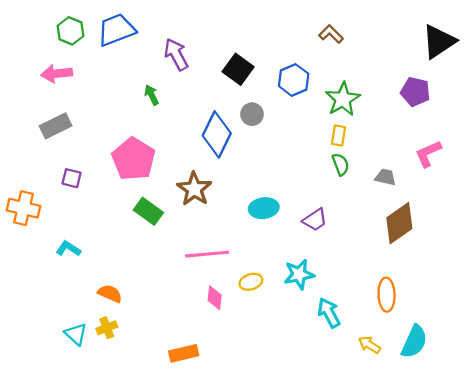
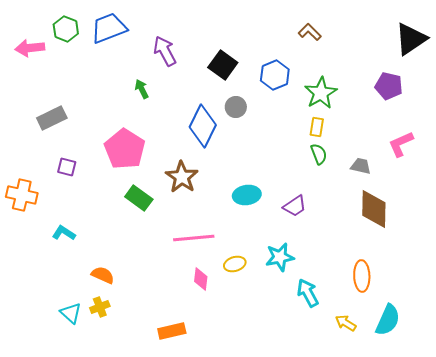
pink arrow: (57, 74) -> (30, 48), moved
brown diamond: (399, 223) -> (374, 209), turned -54

